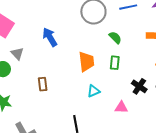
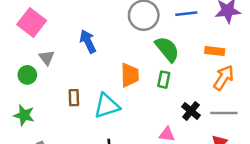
green semicircle: (115, 38) -> (167, 49), size x1.6
cyan triangle: (94, 91) -> (107, 106), moved, size x1.6

